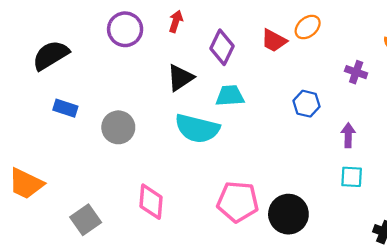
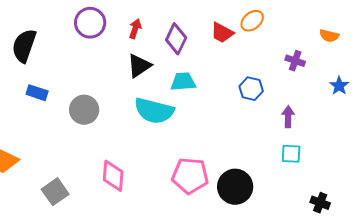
red arrow: (176, 21) -> (135, 29), moved
black semicircle: (51, 55) -> (24, 46), turned -40

